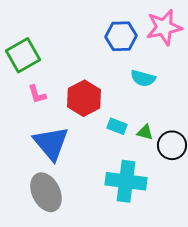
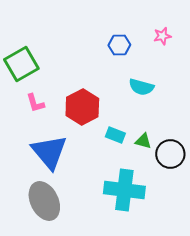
pink star: (164, 27) -> (162, 36), size x0.5
blue hexagon: (121, 36) -> (119, 45), size x0.7

